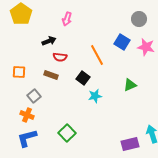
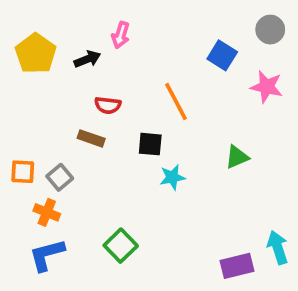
yellow pentagon: (21, 14) -> (36, 54), moved
gray circle: (139, 19) -> (270, 30), moved
black arrow: (49, 41) -> (87, 59), moved
blue square: (122, 42) -> (222, 55), moved
orange square: (19, 72) -> (23, 172), moved
black square: (83, 78) -> (150, 144), turned -32

